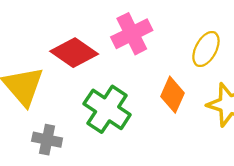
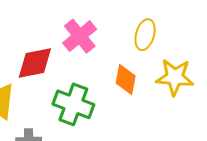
red diamond: (74, 53) -> (35, 63), turned -33

